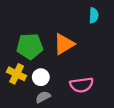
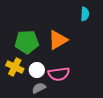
pink semicircle: (82, 85) -> (59, 74), moved

